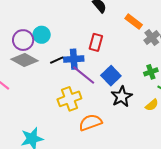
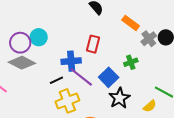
black line: (57, 60) -> (56, 80), moved
green cross: (151, 72) -> (131, 62), moved

